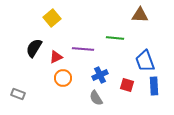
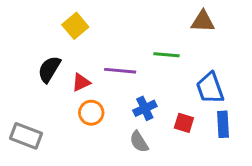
gray rectangle: (18, 94) -> (26, 136), size x1.5

